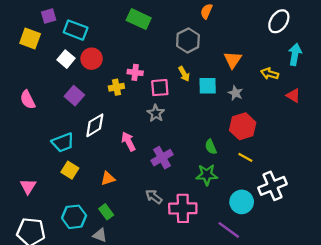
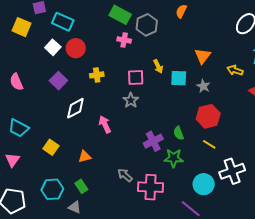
gray hexagon: (188, 40) -> (147, 25), moved
pink cross: (135, 72) -> (124, 40), moved
cyan trapezoid: (63, 142) -> (19, 128), moved, turned 45
purple cross: (162, 158) -> (153, 141), moved

